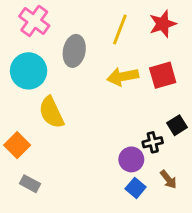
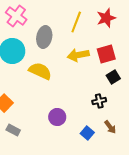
yellow semicircle: (51, 112) -> (40, 71), moved, turned 140
black square: (177, 125) -> (113, 77), moved
purple circle: (131, 159) -> (57, 117), moved

